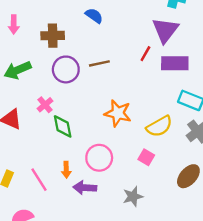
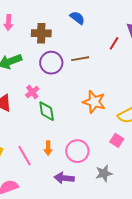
red line: (145, 54) -> (114, 43), moved
pink circle: (99, 158) -> (77, 151), moved
purple arrow: (85, 188) -> (64, 178), moved

